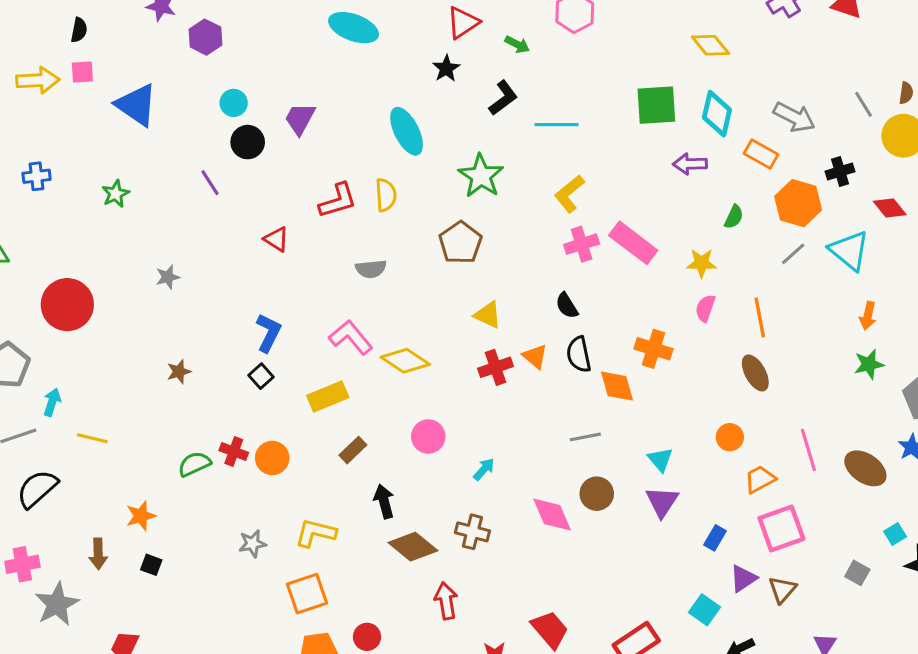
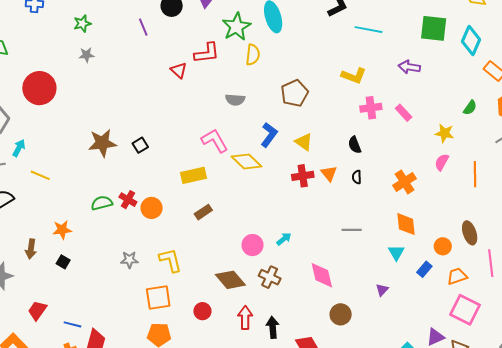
purple arrow: (690, 164) -> (409, 67), moved
green star: (481, 176) -> (236, 27), moved
yellow L-shape: (569, 194) -> (354, 76), moved, turned -130
red L-shape: (338, 201) -> (207, 53), moved
pink rectangle: (633, 243) -> (404, 113), size x0.6
gray star: (168, 277) -> (86, 55), moved
blue L-shape: (268, 333) -> (269, 135), moved
orange cross: (654, 349) -> (405, 182), turned 30
black semicircle: (579, 354) -> (357, 177), size x0.6
brown star: (179, 372) -> (102, 143), size x1.8
brown ellipse: (755, 373) -> (470, 233), moved
black square: (261, 376) -> (140, 145), moved
orange diamond: (617, 386) -> (406, 224), moved
pink circle: (428, 436) -> (253, 245), moved
brown circle: (597, 494) -> (341, 314), moved
black arrow: (384, 501) -> (273, 327), moved
purple triangle: (662, 502) -> (382, 290), moved, size x0.6
pink square: (781, 528) -> (465, 310), turned 36
yellow L-shape: (316, 533) -> (170, 260), turned 52
blue rectangle: (715, 538) -> (424, 269), moved
red circle: (367, 637) -> (202, 311), moved

